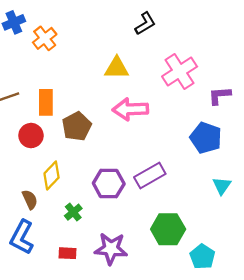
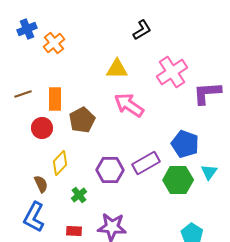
purple L-shape: (220, 96) -> (207, 93), size x1.4
pink arrow: (130, 109) -> (129, 105), turned 36
blue pentagon: (206, 138) -> (185, 144), moved
green hexagon: (168, 229) -> (178, 180), moved

